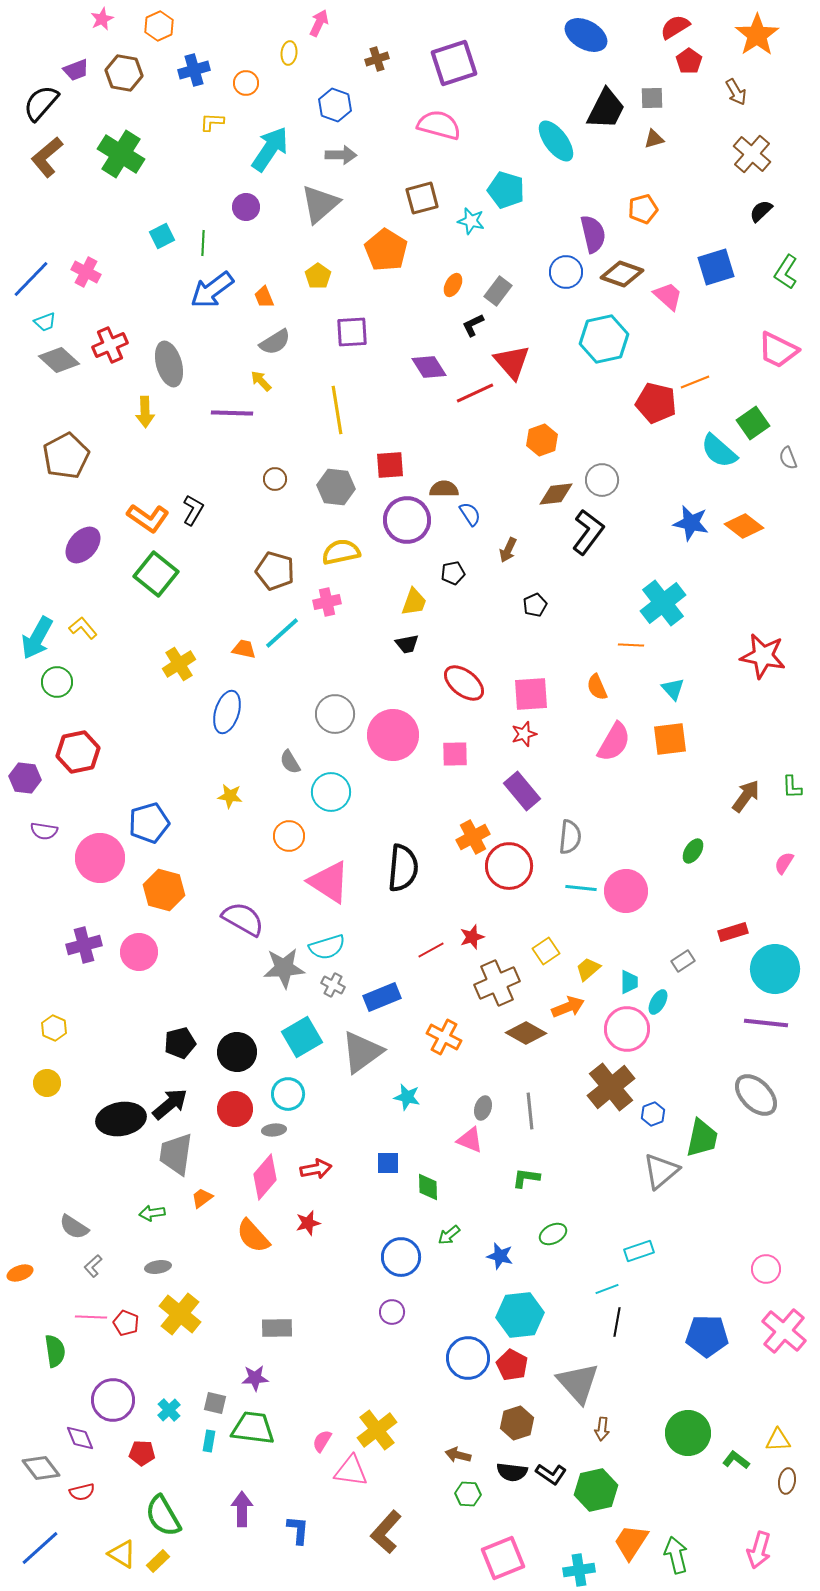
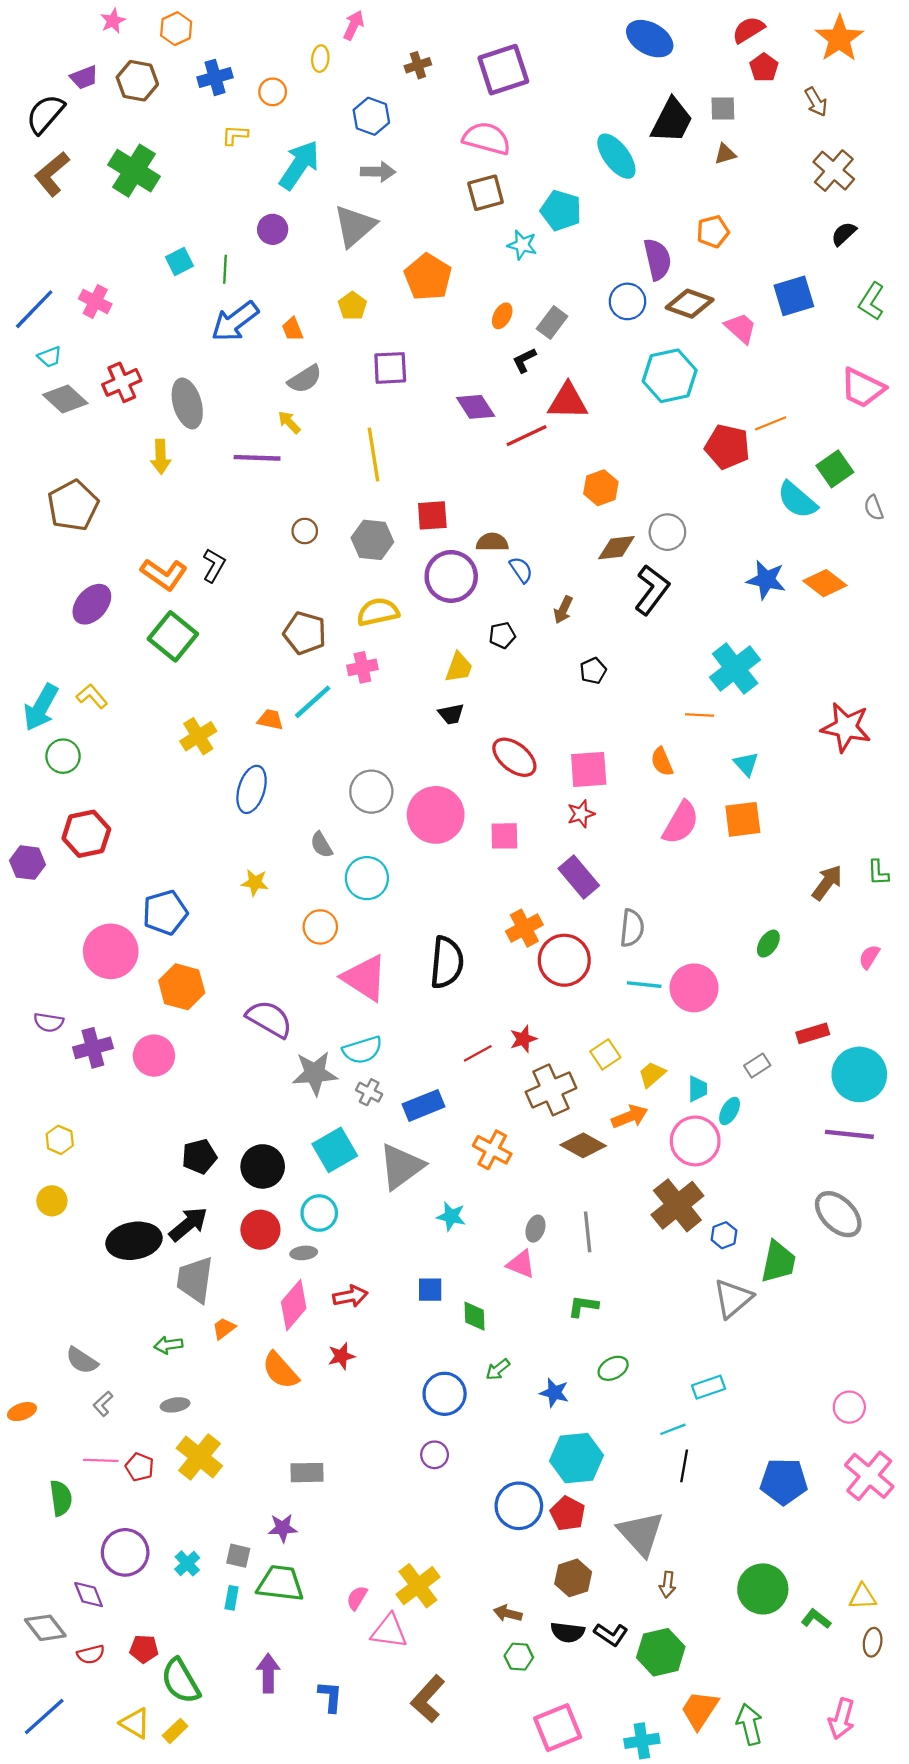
brown square: (422, 198) -> (486, 193), moved
red triangle: (512, 362) -> (568, 401), turned -48
purple semicircle: (44, 831) -> (49, 1022), moved
red pentagon: (142, 1453) -> (144, 1649), moved

